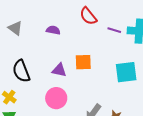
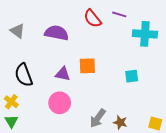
purple semicircle: (53, 30) -> (57, 33), size x1.6
purple line: (114, 30) -> (119, 14), moved
cyan square: (126, 72) -> (132, 76), size x0.6

